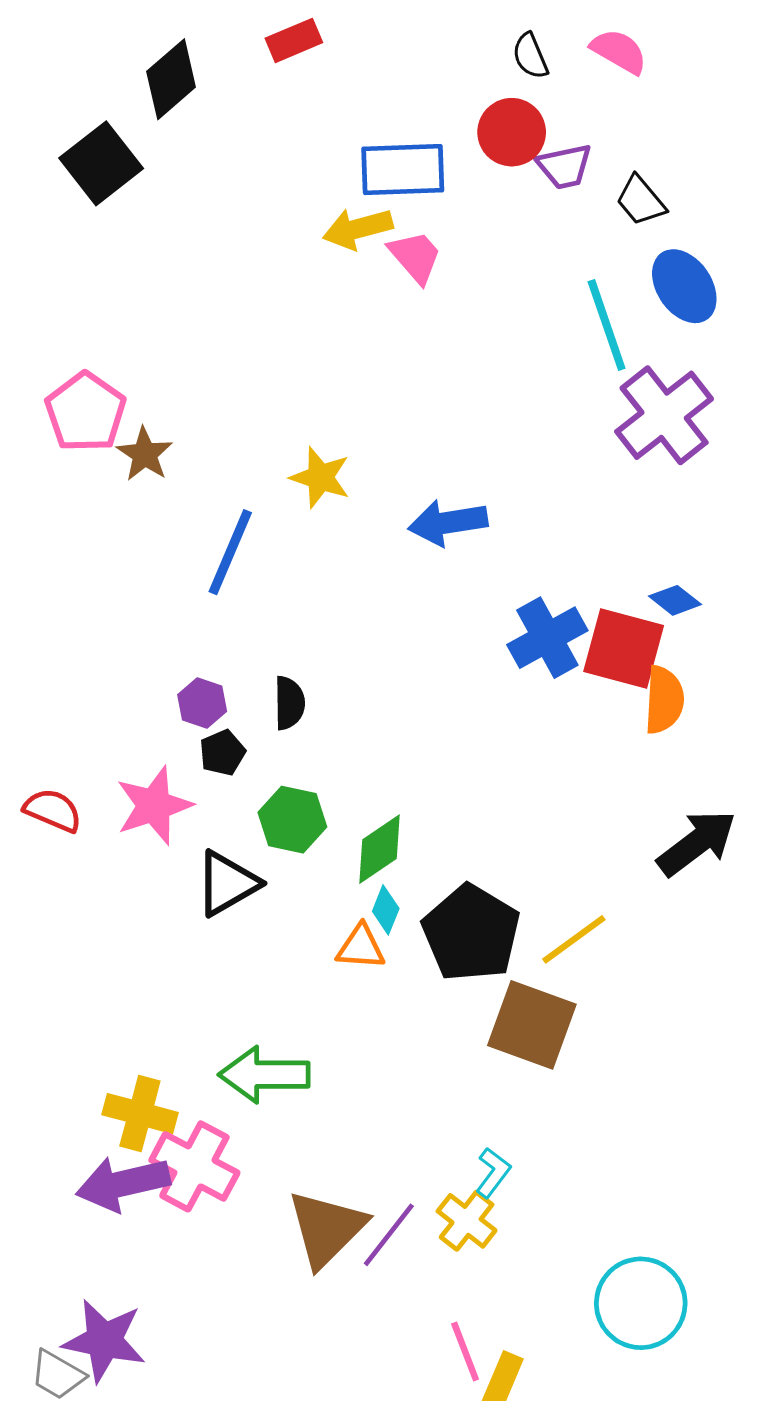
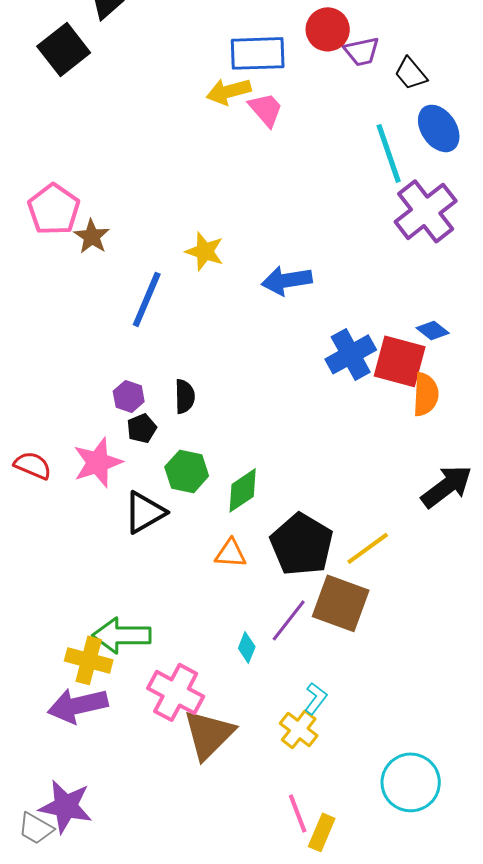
cyan diamond: (386, 910) -> (247, 647), moved
green arrow: (264, 1075) -> (122, 635), moved
pink cross: (194, 1166) -> (176, 692), moved
purple line: (389, 1235) -> (289, 620), moved

